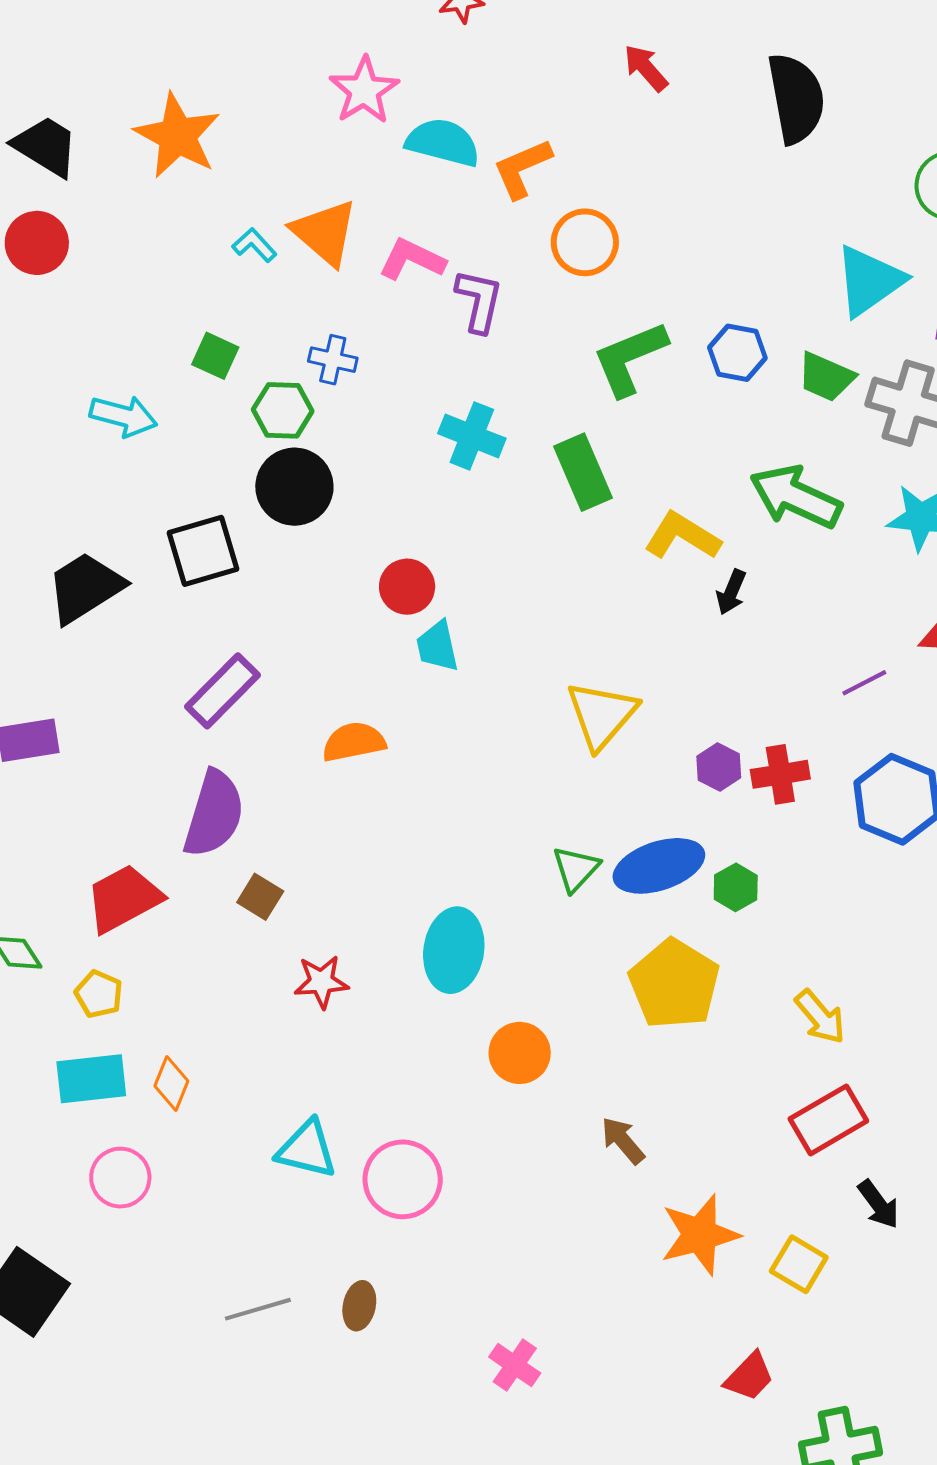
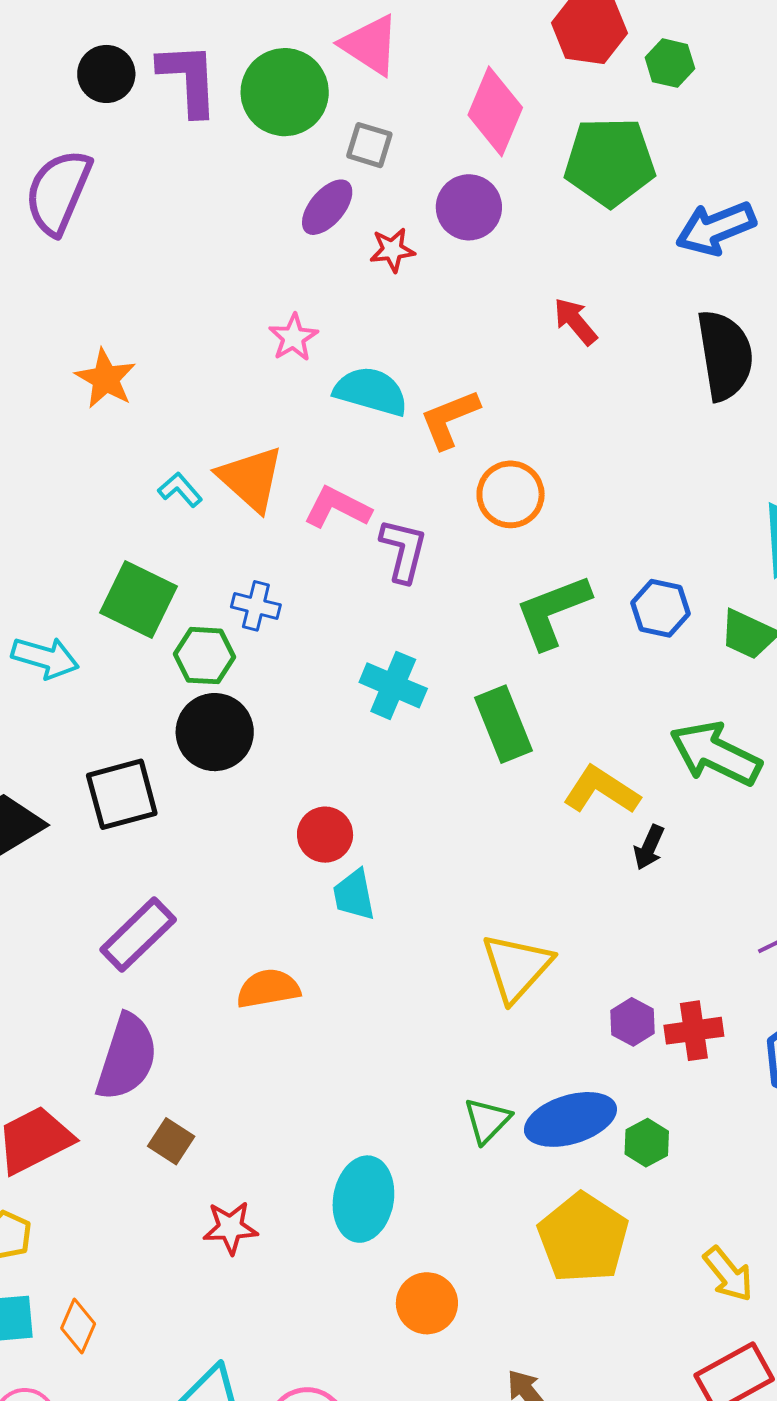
pink star: (364, 90) -> (293, 337), size x0.7
orange star: (177, 136) -> (106, 379), size x0.7
green square: (215, 356) -> (138, 599), size x1.6

